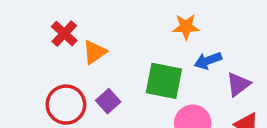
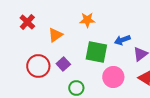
orange star: (186, 27) -> (87, 20), moved
red cross: (64, 34) -> (27, 22), moved

